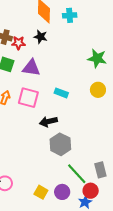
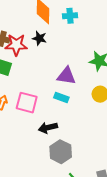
red star: (18, 43) -> (16, 45), size x1.5
purple triangle: (31, 68) -> (66, 76), moved

